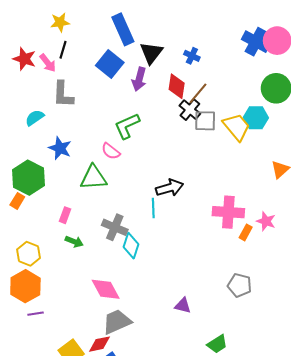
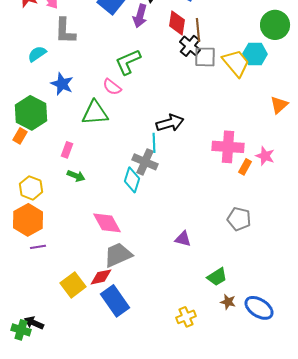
brown line: (198, 93) -> (198, 30), turned -45
gray cross: (115, 227) -> (145, 162), moved

